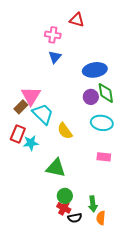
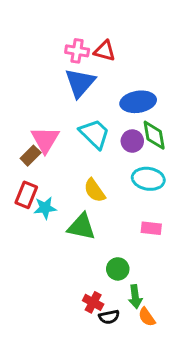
red triangle: (77, 20) -> (105, 51), moved
blue triangle: (55, 57) -> (80, 83), size x1.6
cyan trapezoid: (43, 114) -> (94, 134), moved
green triangle: (56, 168) -> (81, 227), moved
green circle: (65, 196) -> (118, 269), moved
orange semicircle: (101, 218) -> (147, 317), turned -40

